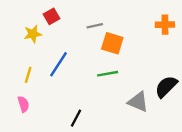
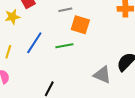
green line: (108, 74) -> (64, 46), moved

